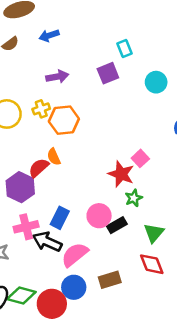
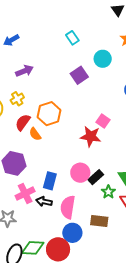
purple square: (108, 73) -> (79, 75), moved
orange hexagon: (64, 120) -> (49, 114), moved
red semicircle: (39, 168) -> (23, 122), moved
green star: (134, 198) -> (108, 192), moved
black arrow: (47, 242) -> (44, 202), size x0.7
pink semicircle: (75, 255) -> (68, 207), turned -30
brown rectangle: (110, 280) -> (99, 221), turned 36

